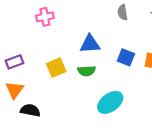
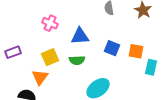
pink cross: (45, 17) -> (50, 23), moved, turned 35
orange triangle: (14, 90) -> (40, 77), moved

